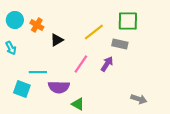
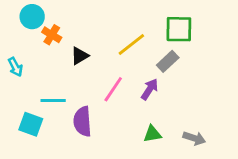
cyan circle: (15, 20) -> (32, 17), moved
gray rectangle: (120, 44) -> (168, 61), turned -56
purple semicircle: (59, 87) -> (82, 121), turned 85
green triangle: (78, 104) -> (152, 134), moved, turned -40

